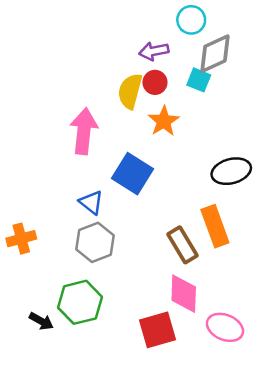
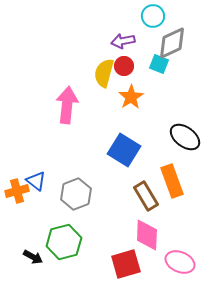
black ellipse: (231, 171) -> (185, 137), turned 52
blue square: (132, 174) -> (124, 150), moved
blue triangle: (91, 202) -> (36, 181), moved

